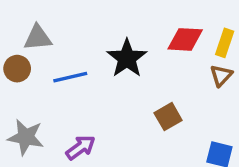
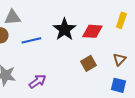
red diamond: (185, 39) -> (92, 31), moved
brown triangle: (221, 75) -> (119, 59), moved

